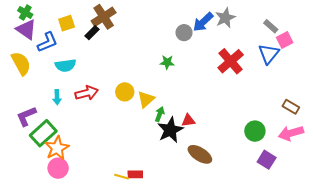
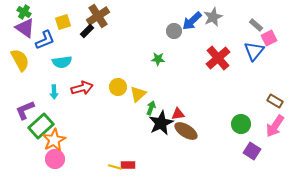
pink arrow: (291, 133) -> (275, 126), turned -40
brown ellipse: (200, 154) -> (186, 131), moved

